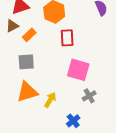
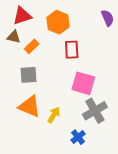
brown triangle: (12, 26) -> (14, 37), turned 40
orange triangle: (27, 92) -> (30, 107), turned 40
gray cross: (89, 96) -> (95, 111), size x1.6

